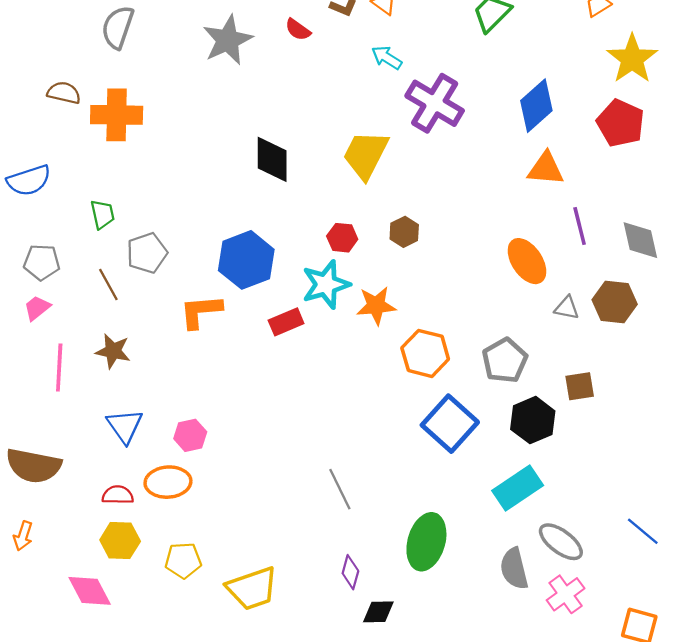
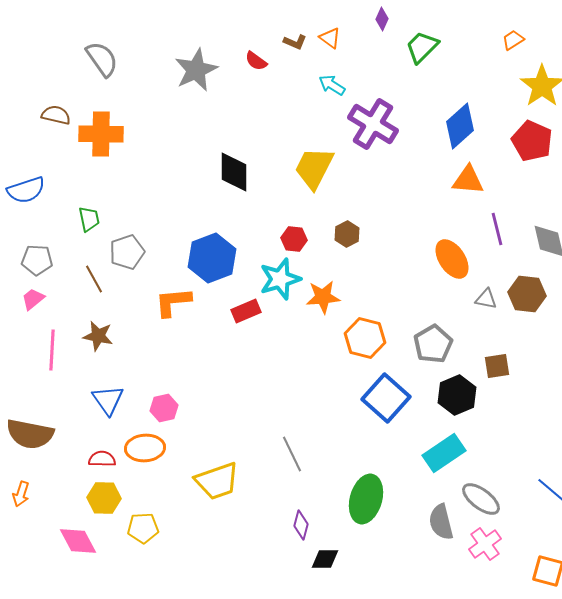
gray semicircle: (118, 27) -> (102, 59), turned 126
yellow pentagon: (183, 560) -> (143, 528), moved
yellow trapezoid: (252, 589) -> (217, 481), moved

